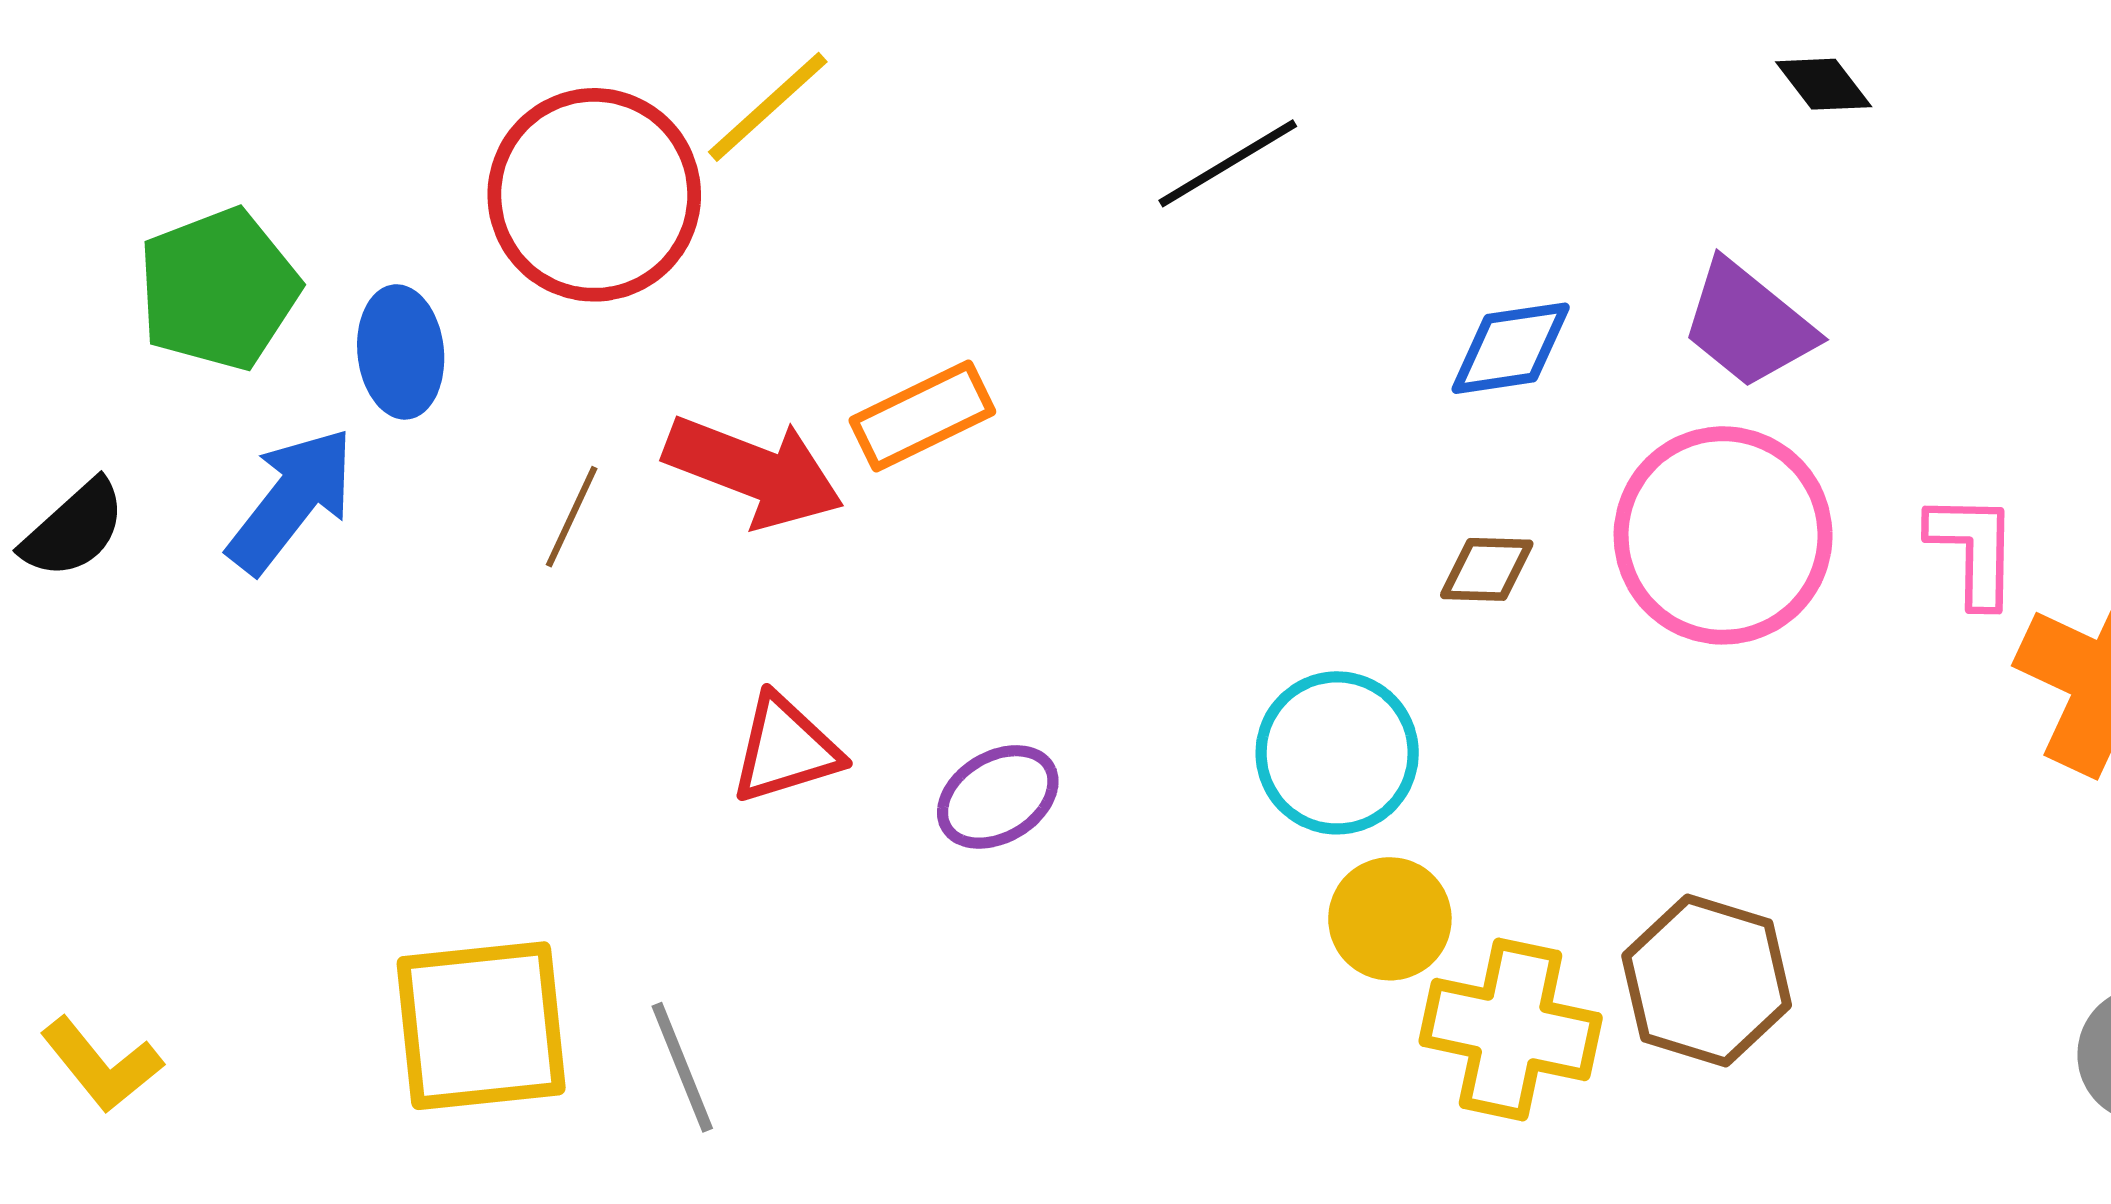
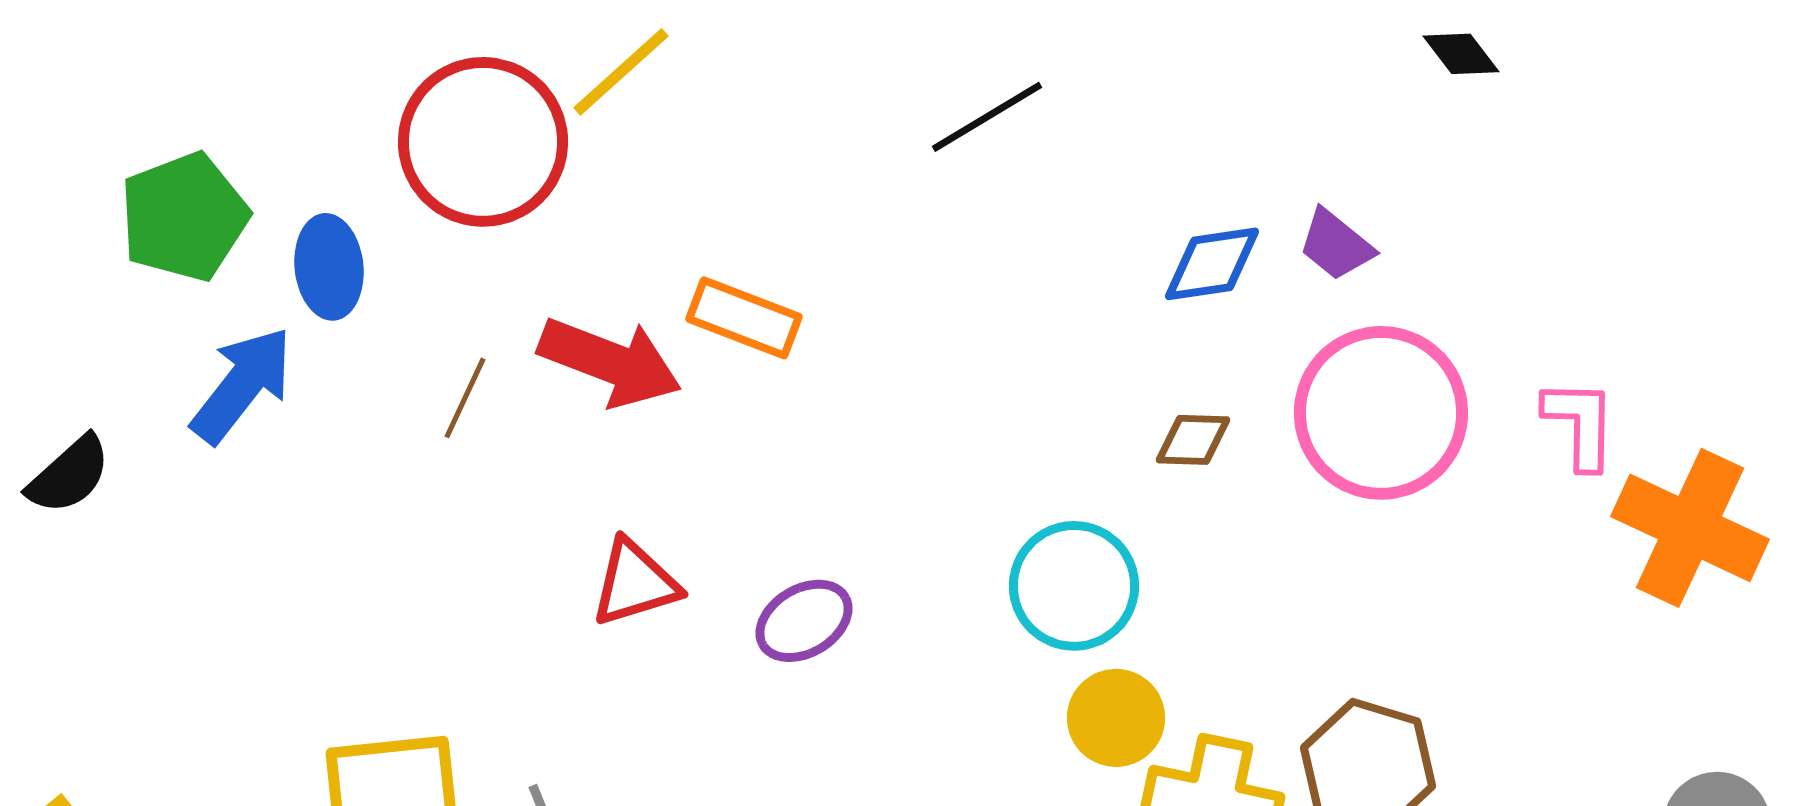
purple trapezoid: (1748, 324) -> (1336, 245), moved, size x0.7
orange rectangle: (922, 416) -> (744, 318), turned 47
black semicircle: (74, 529) -> (69, 475), moved

